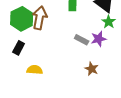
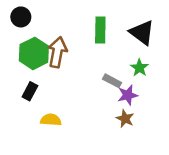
green star: (109, 22) -> (139, 68), moved
purple star: (99, 39) -> (128, 95), moved

